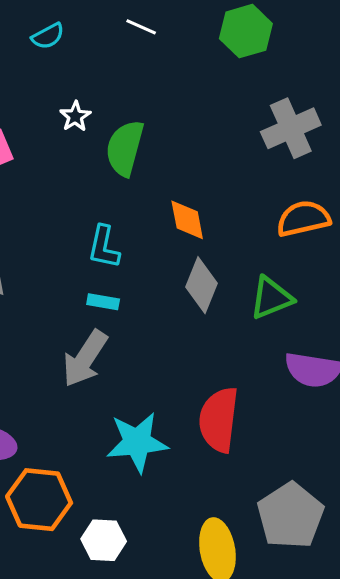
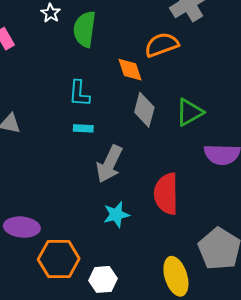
orange semicircle: (303, 219) -> (162, 45), moved
gray arrow: (85, 359) -> (109, 164), moved
cyan star: (137, 442) -> (116, 215), size x0.7

